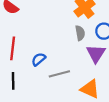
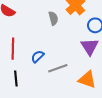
gray semicircle: (80, 33) -> (53, 18), moved

